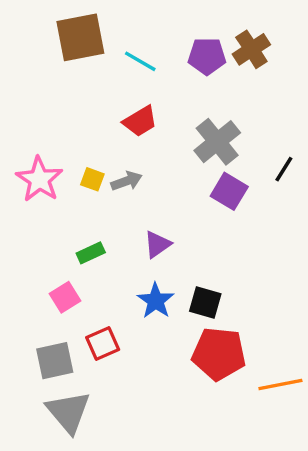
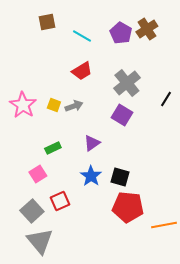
brown square: (80, 37) -> (47, 22), size x0.6
purple pentagon: (207, 56) -> (121, 33), turned 30
purple square: (229, 191) -> (122, 115), moved
gray square: (55, 361) -> (32, 211), turned -30

